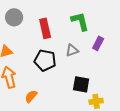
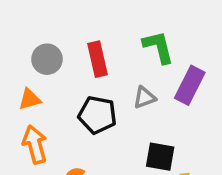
gray circle: (14, 17) -> (47, 59), moved
purple rectangle: (98, 43) -> (190, 85), size x1.5

